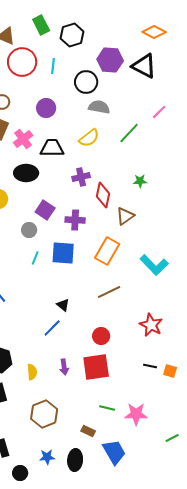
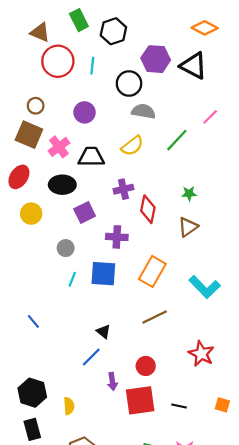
purple square: (45, 210) -> (85, 212), moved, turned 30
brown triangle: (125, 216) -> (188, 227), moved
black line: (150, 366) -> (179, 406), moved
purple arrow: (64, 367) -> (112, 382), moved

